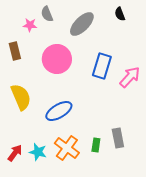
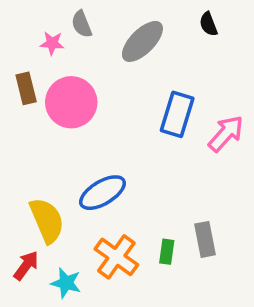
pink circle: (57, 59) -> (71, 102), moved
yellow semicircle: (21, 97) -> (47, 220), moved
cyan star: (38, 152) -> (66, 283), moved

